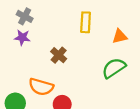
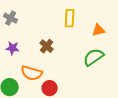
gray cross: (25, 16) -> (11, 18), moved
purple star: (22, 38) -> (13, 48), moved

